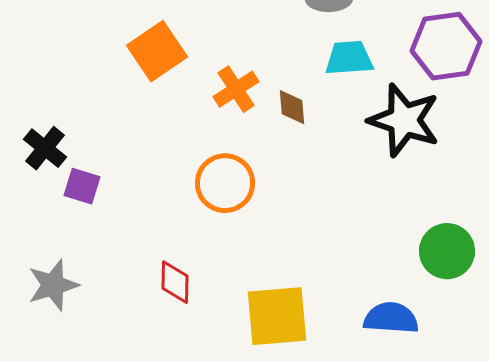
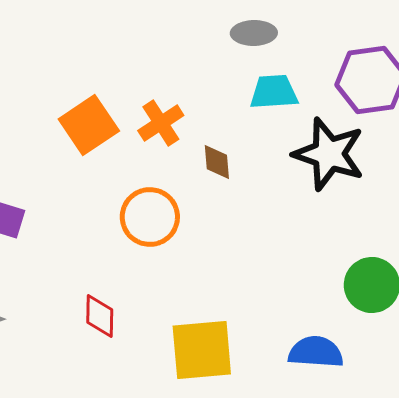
orange square: (157, 51) -> (89, 125), moved
brown diamond: (292, 107) -> (217, 162), moved

